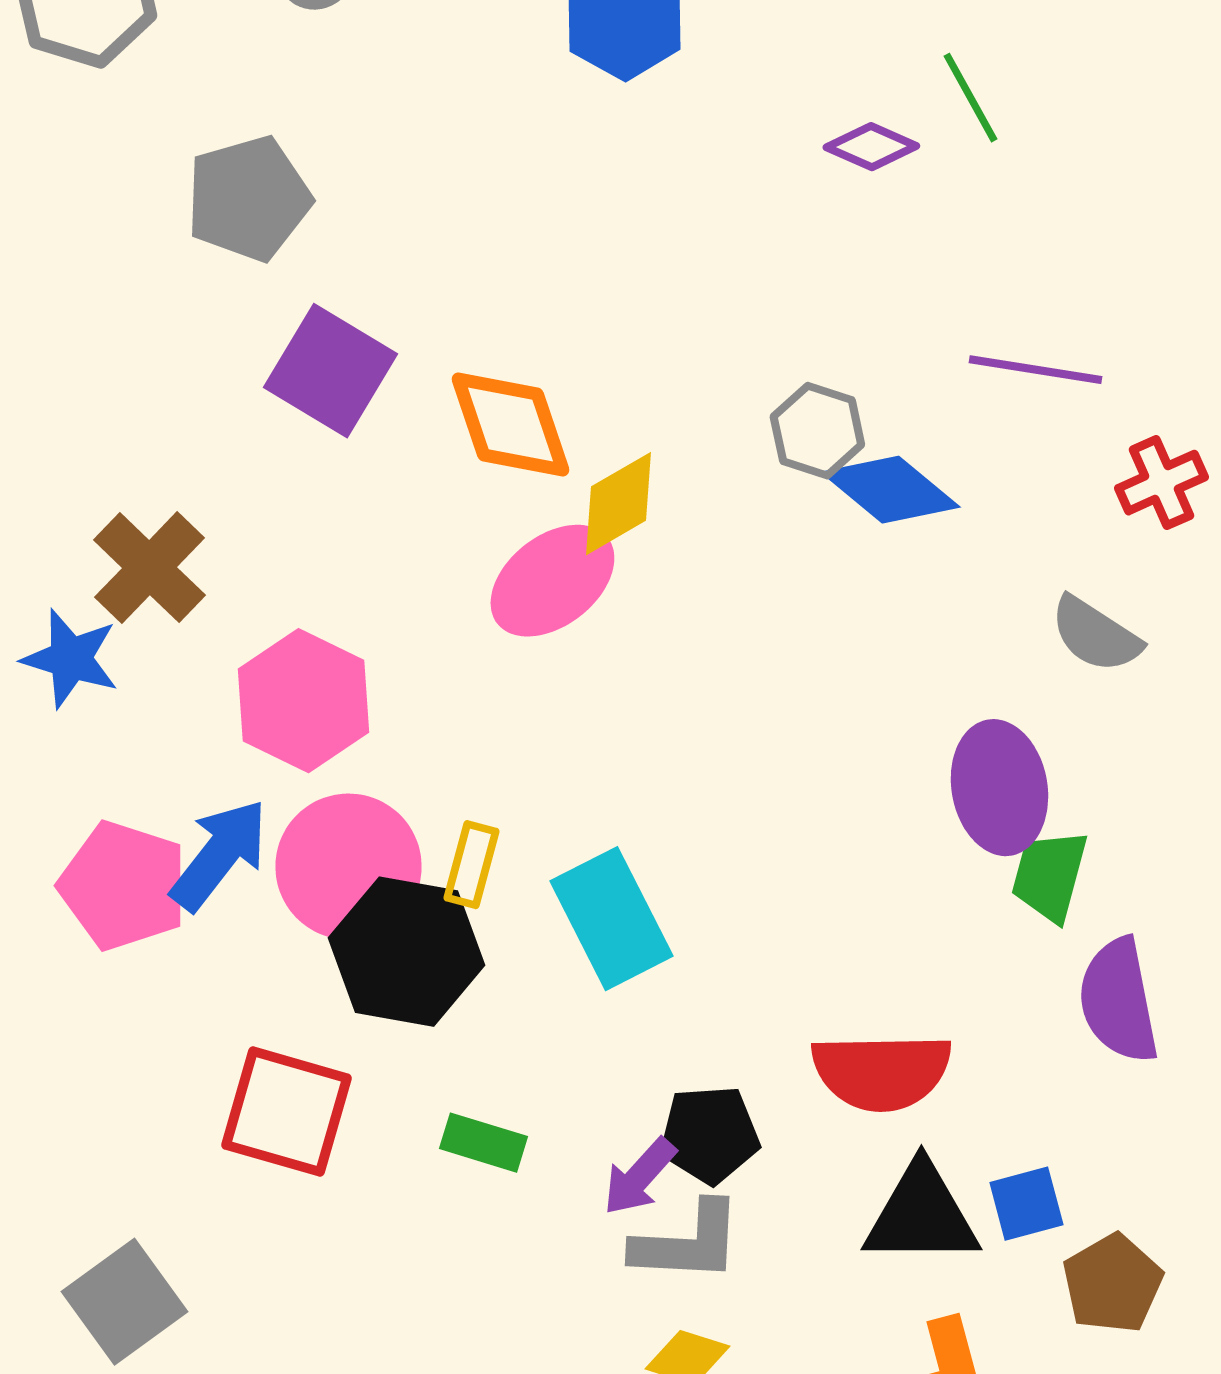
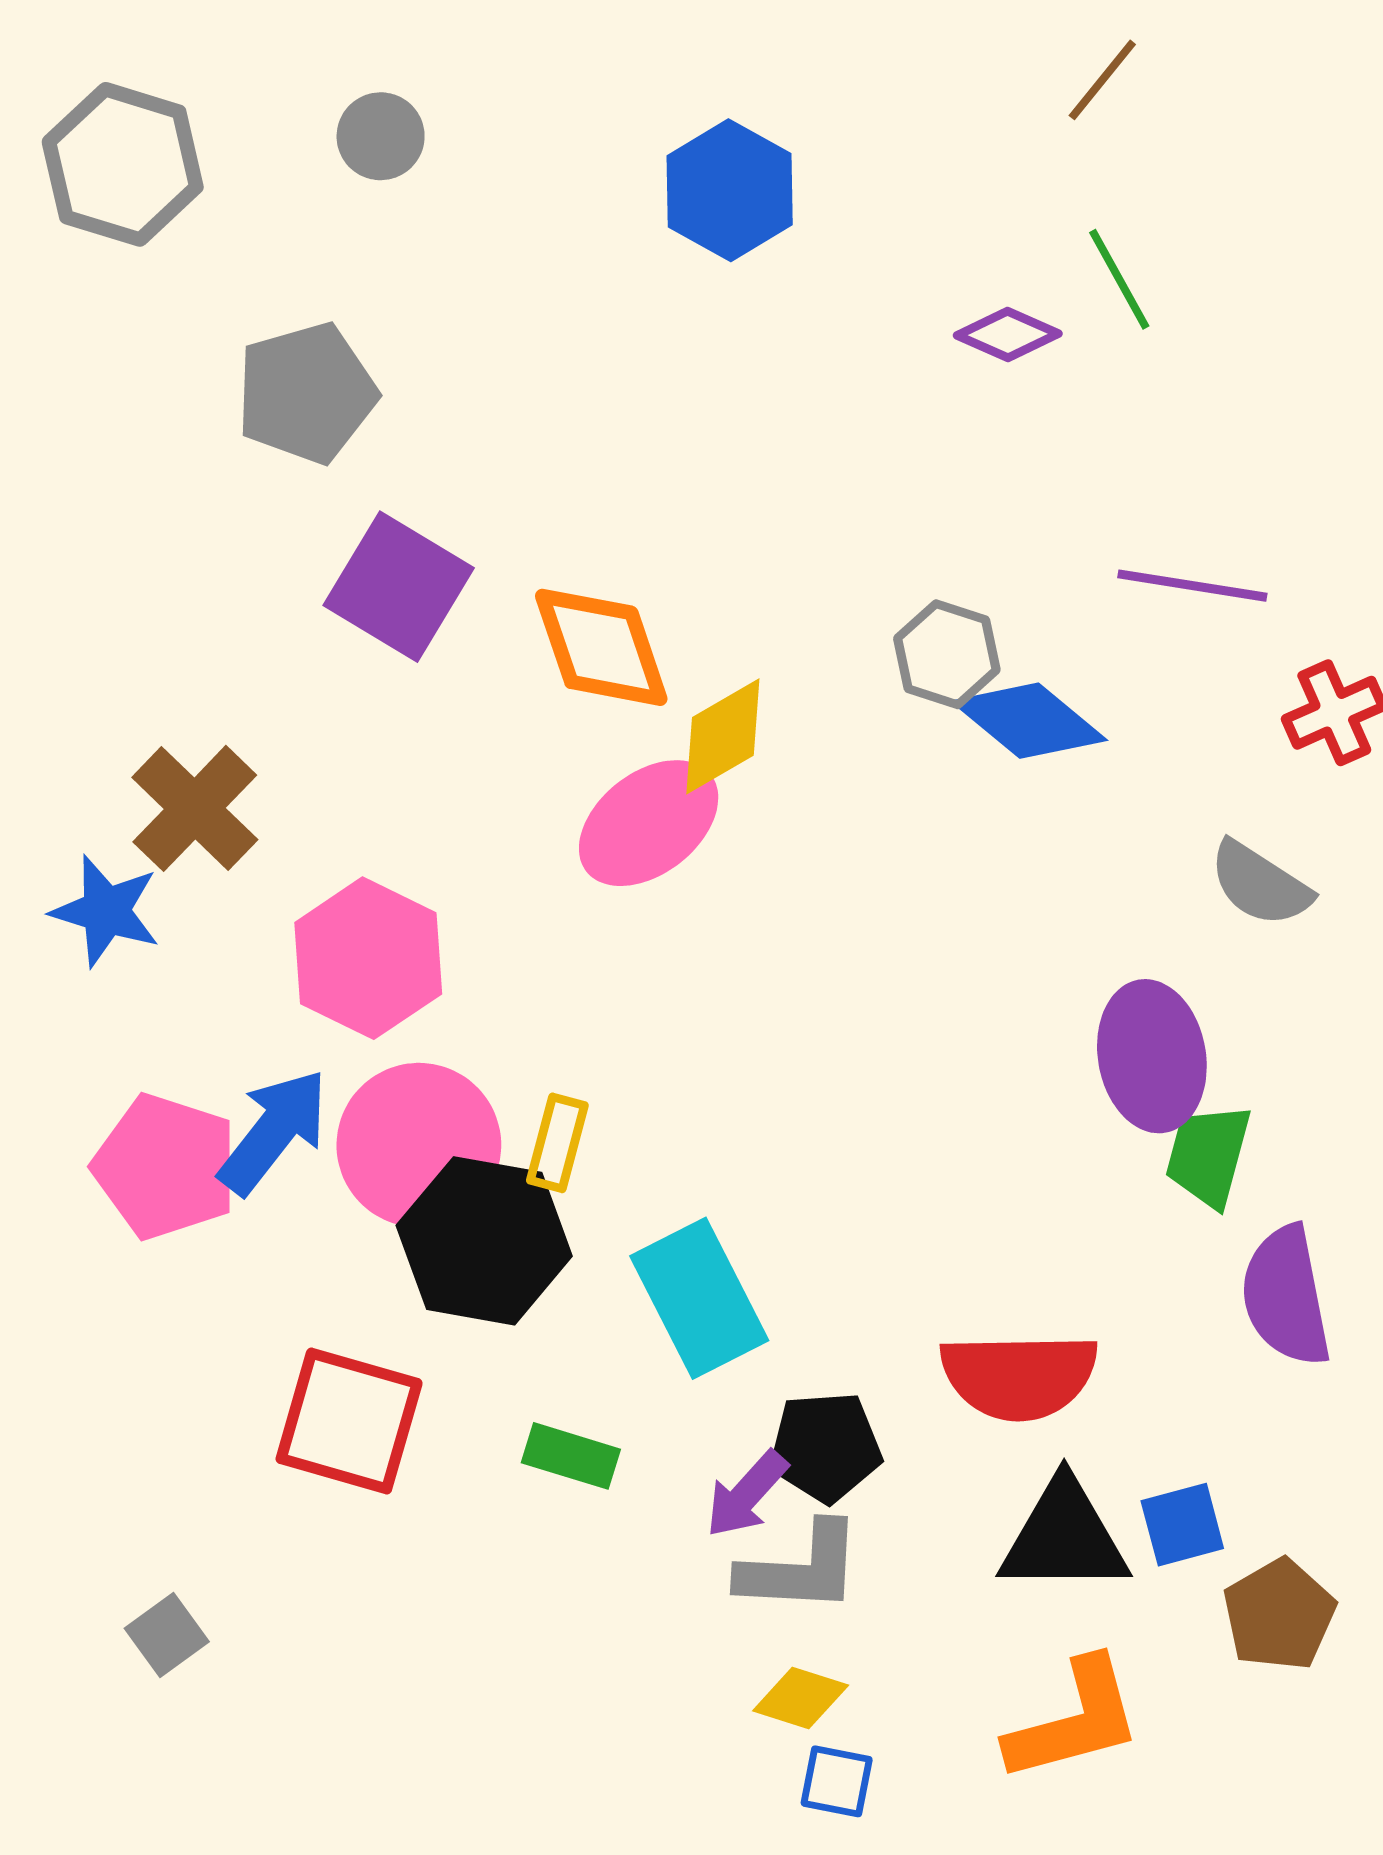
cyan rectangle: (611, 919) -> (699, 1298), moved
gray square: (124, 1302) -> (167, 1635), size x0.6

